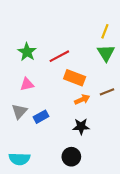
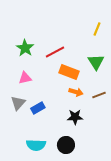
green triangle: (106, 53) -> (96, 62), moved
brown line: (107, 92) -> (99, 95), moved
orange arrow: (82, 99) -> (76, 92), turned 40
cyan semicircle: (19, 159) -> (36, 145), moved

